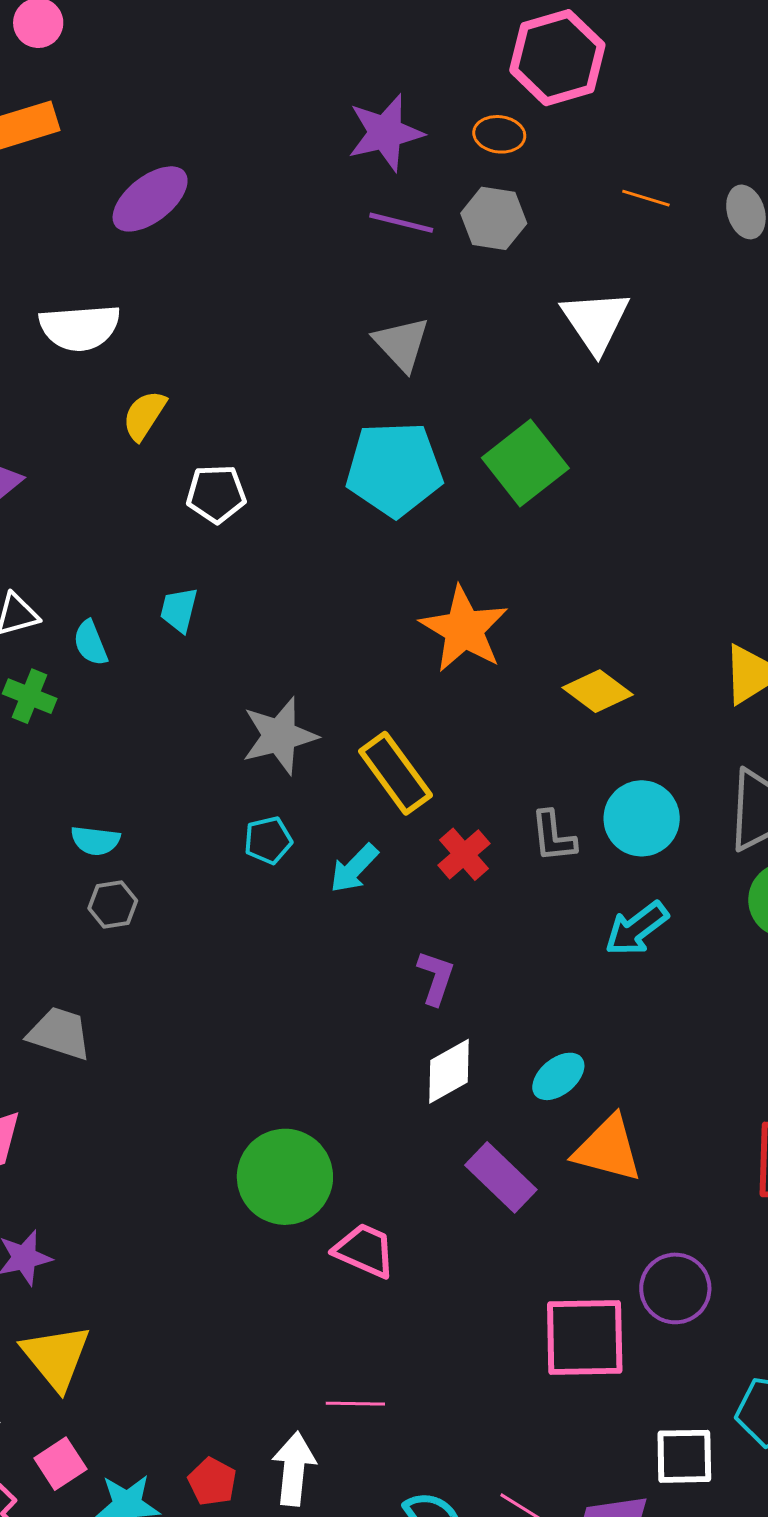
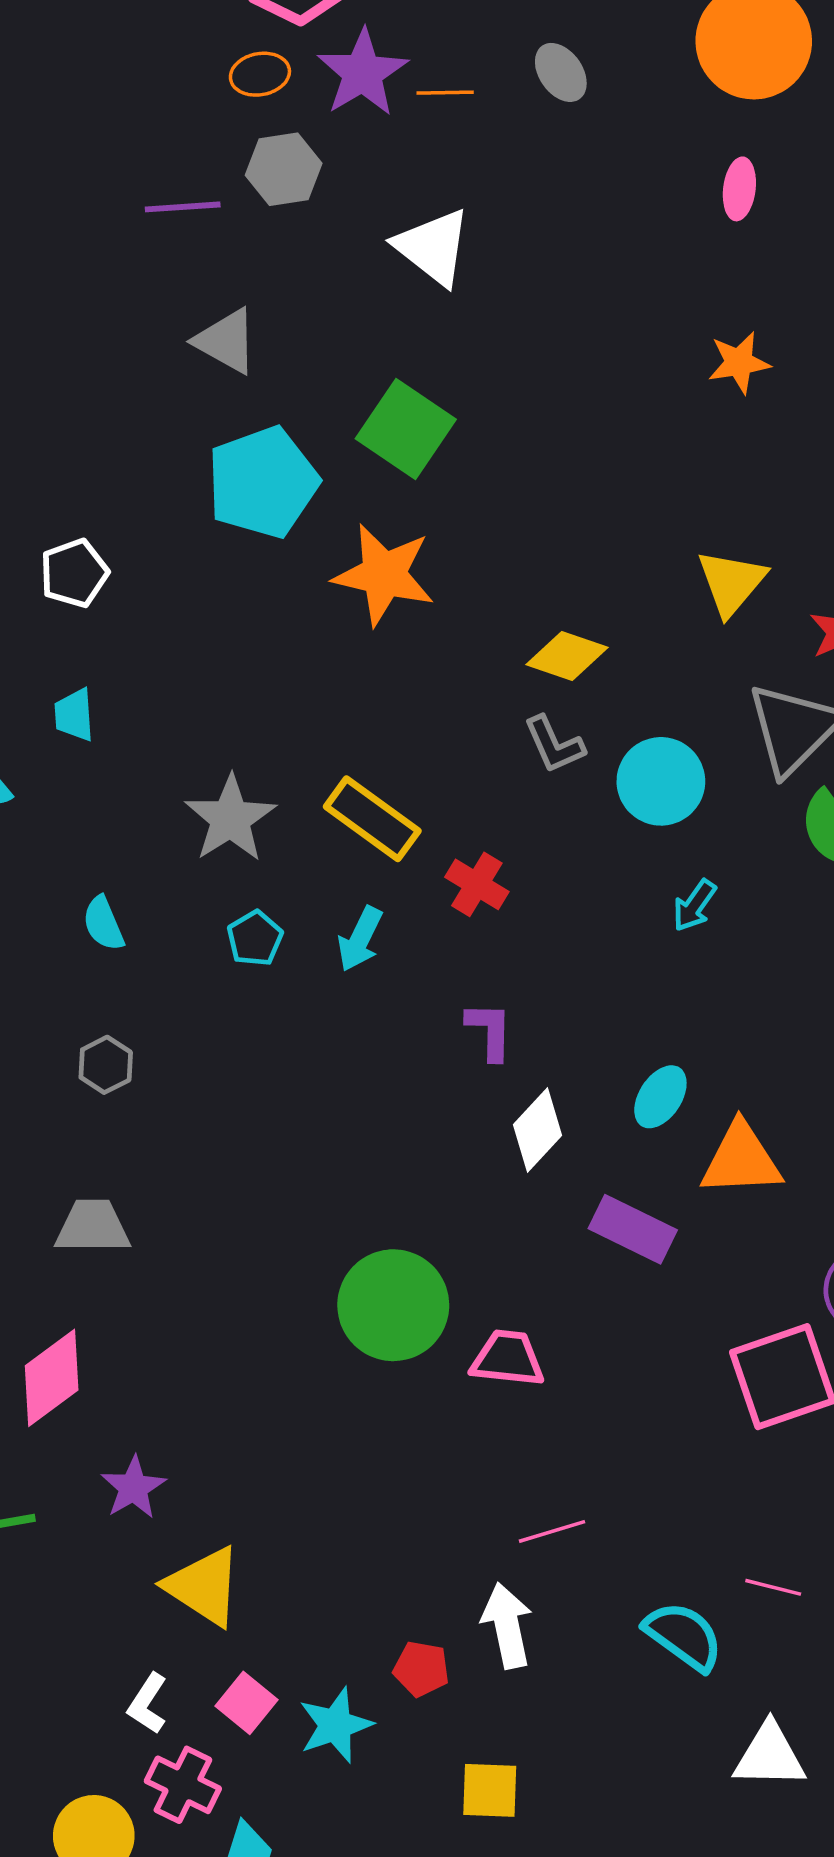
purple star: (385, 133) -> (362, 73), moved
orange star: (464, 629) -> (384, 575), moved
gray L-shape: (553, 836) -> (554, 744), moved
cyan semicircle: (95, 841) -> (103, 924), moved, turned 78
cyan arrow: (636, 929) -> (694, 905), size x0.7

